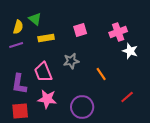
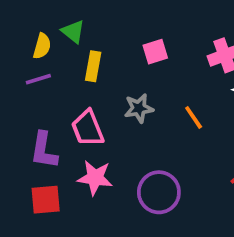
yellow rectangle: (46, 38) -> (93, 66), turned -70
orange line: (101, 74) -> (194, 117), moved

